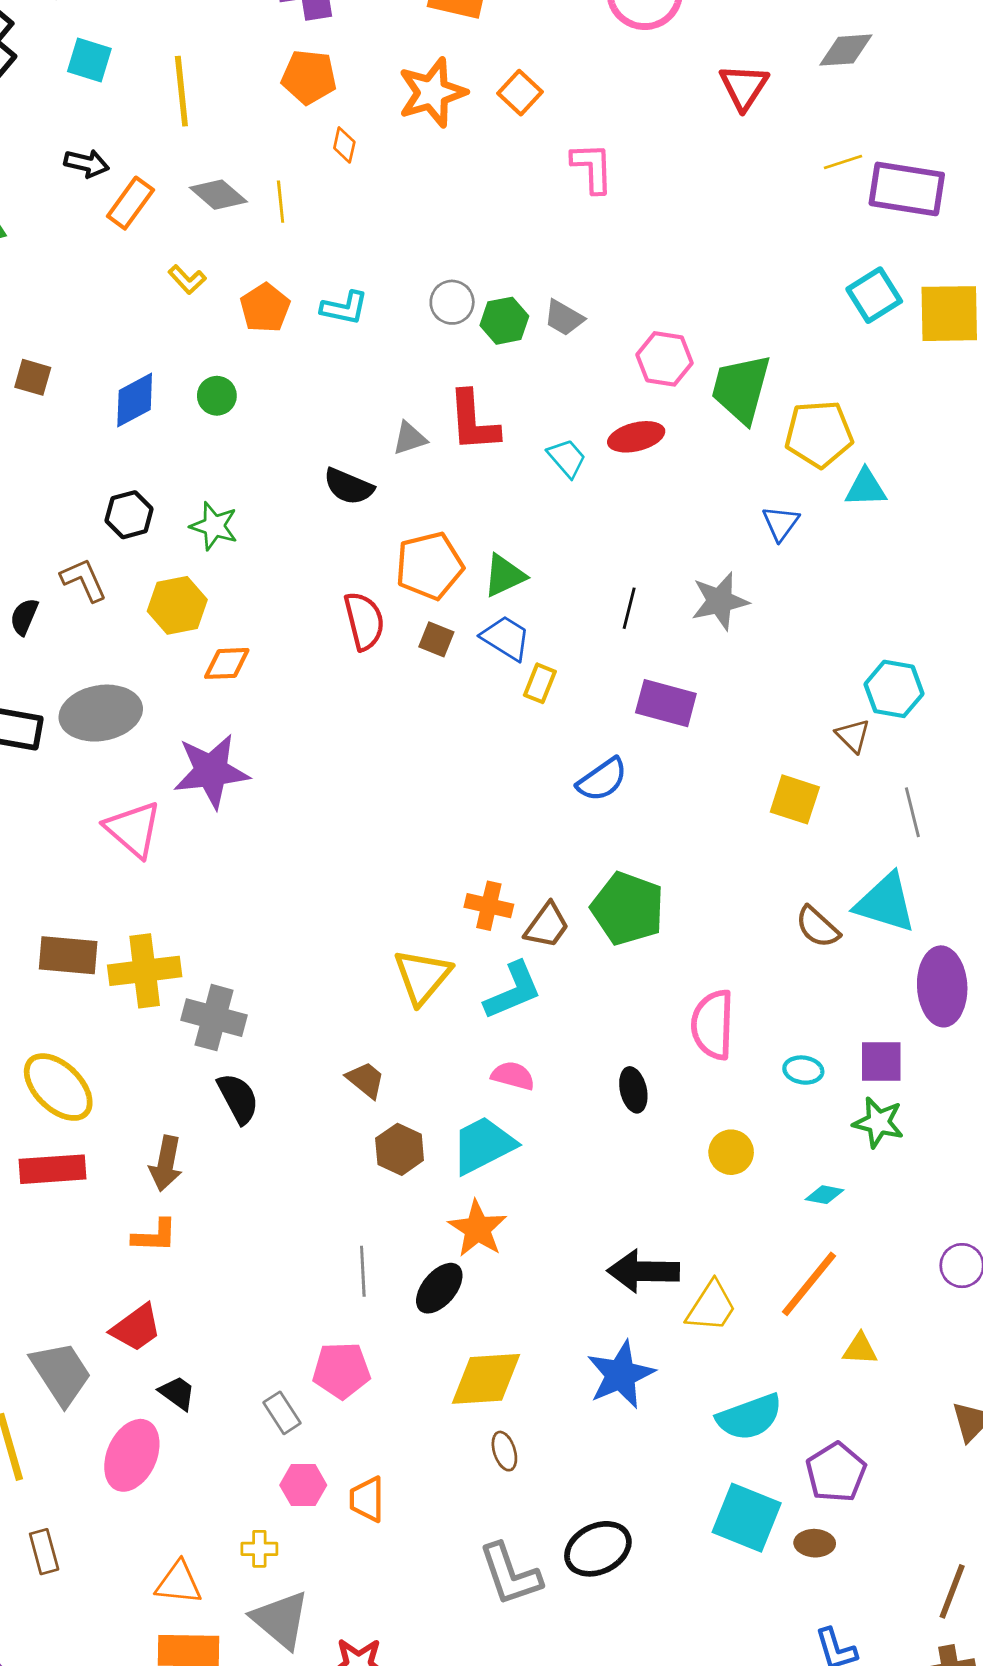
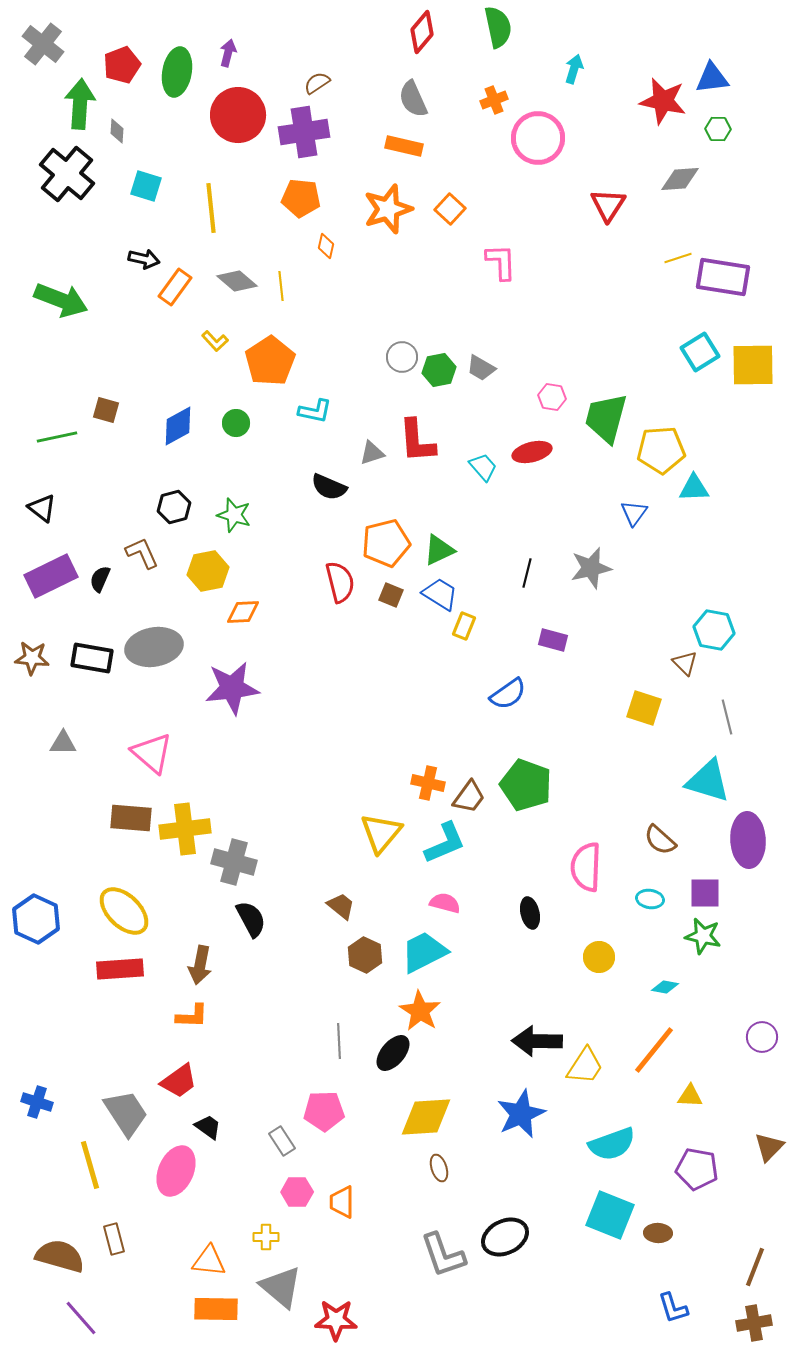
orange pentagon: (265, 308) -> (270, 361), size x1.4
cyan L-shape: (344, 308) -> (315, 411), moved
pink hexagon: (665, 359) -> (552, 397), size x0.7
purple rectangle: (666, 703) -> (553, 640), size x0.7
pink triangle: (133, 829) -> (152, 753), moved
brown semicircle: (818, 927) -> (660, 840), moved
purple pentagon: (836, 1472) -> (697, 1169), moved, turned -30

